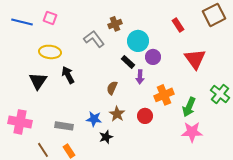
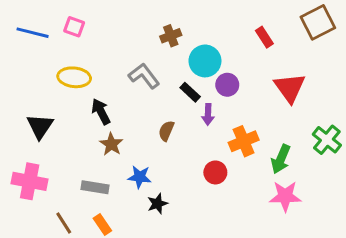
gray L-shape: (94, 39) -> (144, 76), moved
black triangle: (38, 81) -> (40, 126), moved
brown star: (117, 114) -> (111, 144), moved

